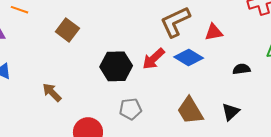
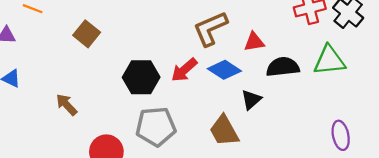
black semicircle: (241, 69) -> (283, 67), moved, size x1.6
gray pentagon: (130, 109) -> (156, 127), size x1.6
black triangle: (231, 112) -> (251, 100), moved

